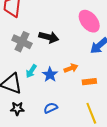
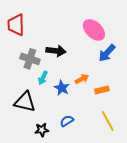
cyan arrow: (31, 71) -> (43, 78), moved
black star: (17, 109) -> (42, 130), moved

